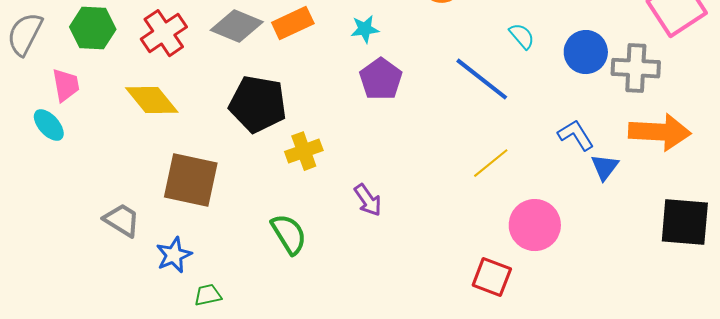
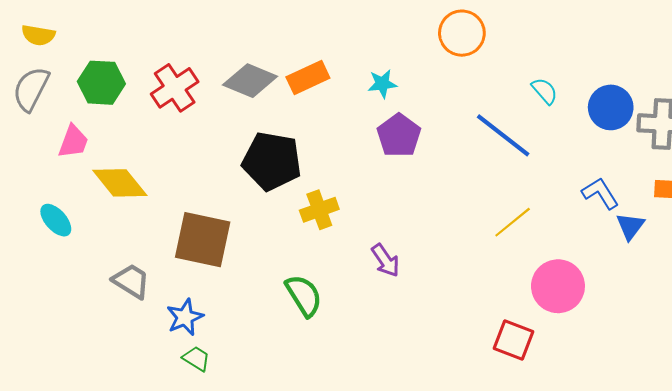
pink trapezoid: (66, 85) -> (73, 142), turned 30
yellow diamond: (152, 100) -> (120, 183), moved
cyan ellipse: (49, 125) -> (56, 220), moved
green trapezoid: (208, 295) -> (196, 359), moved, turned 44

